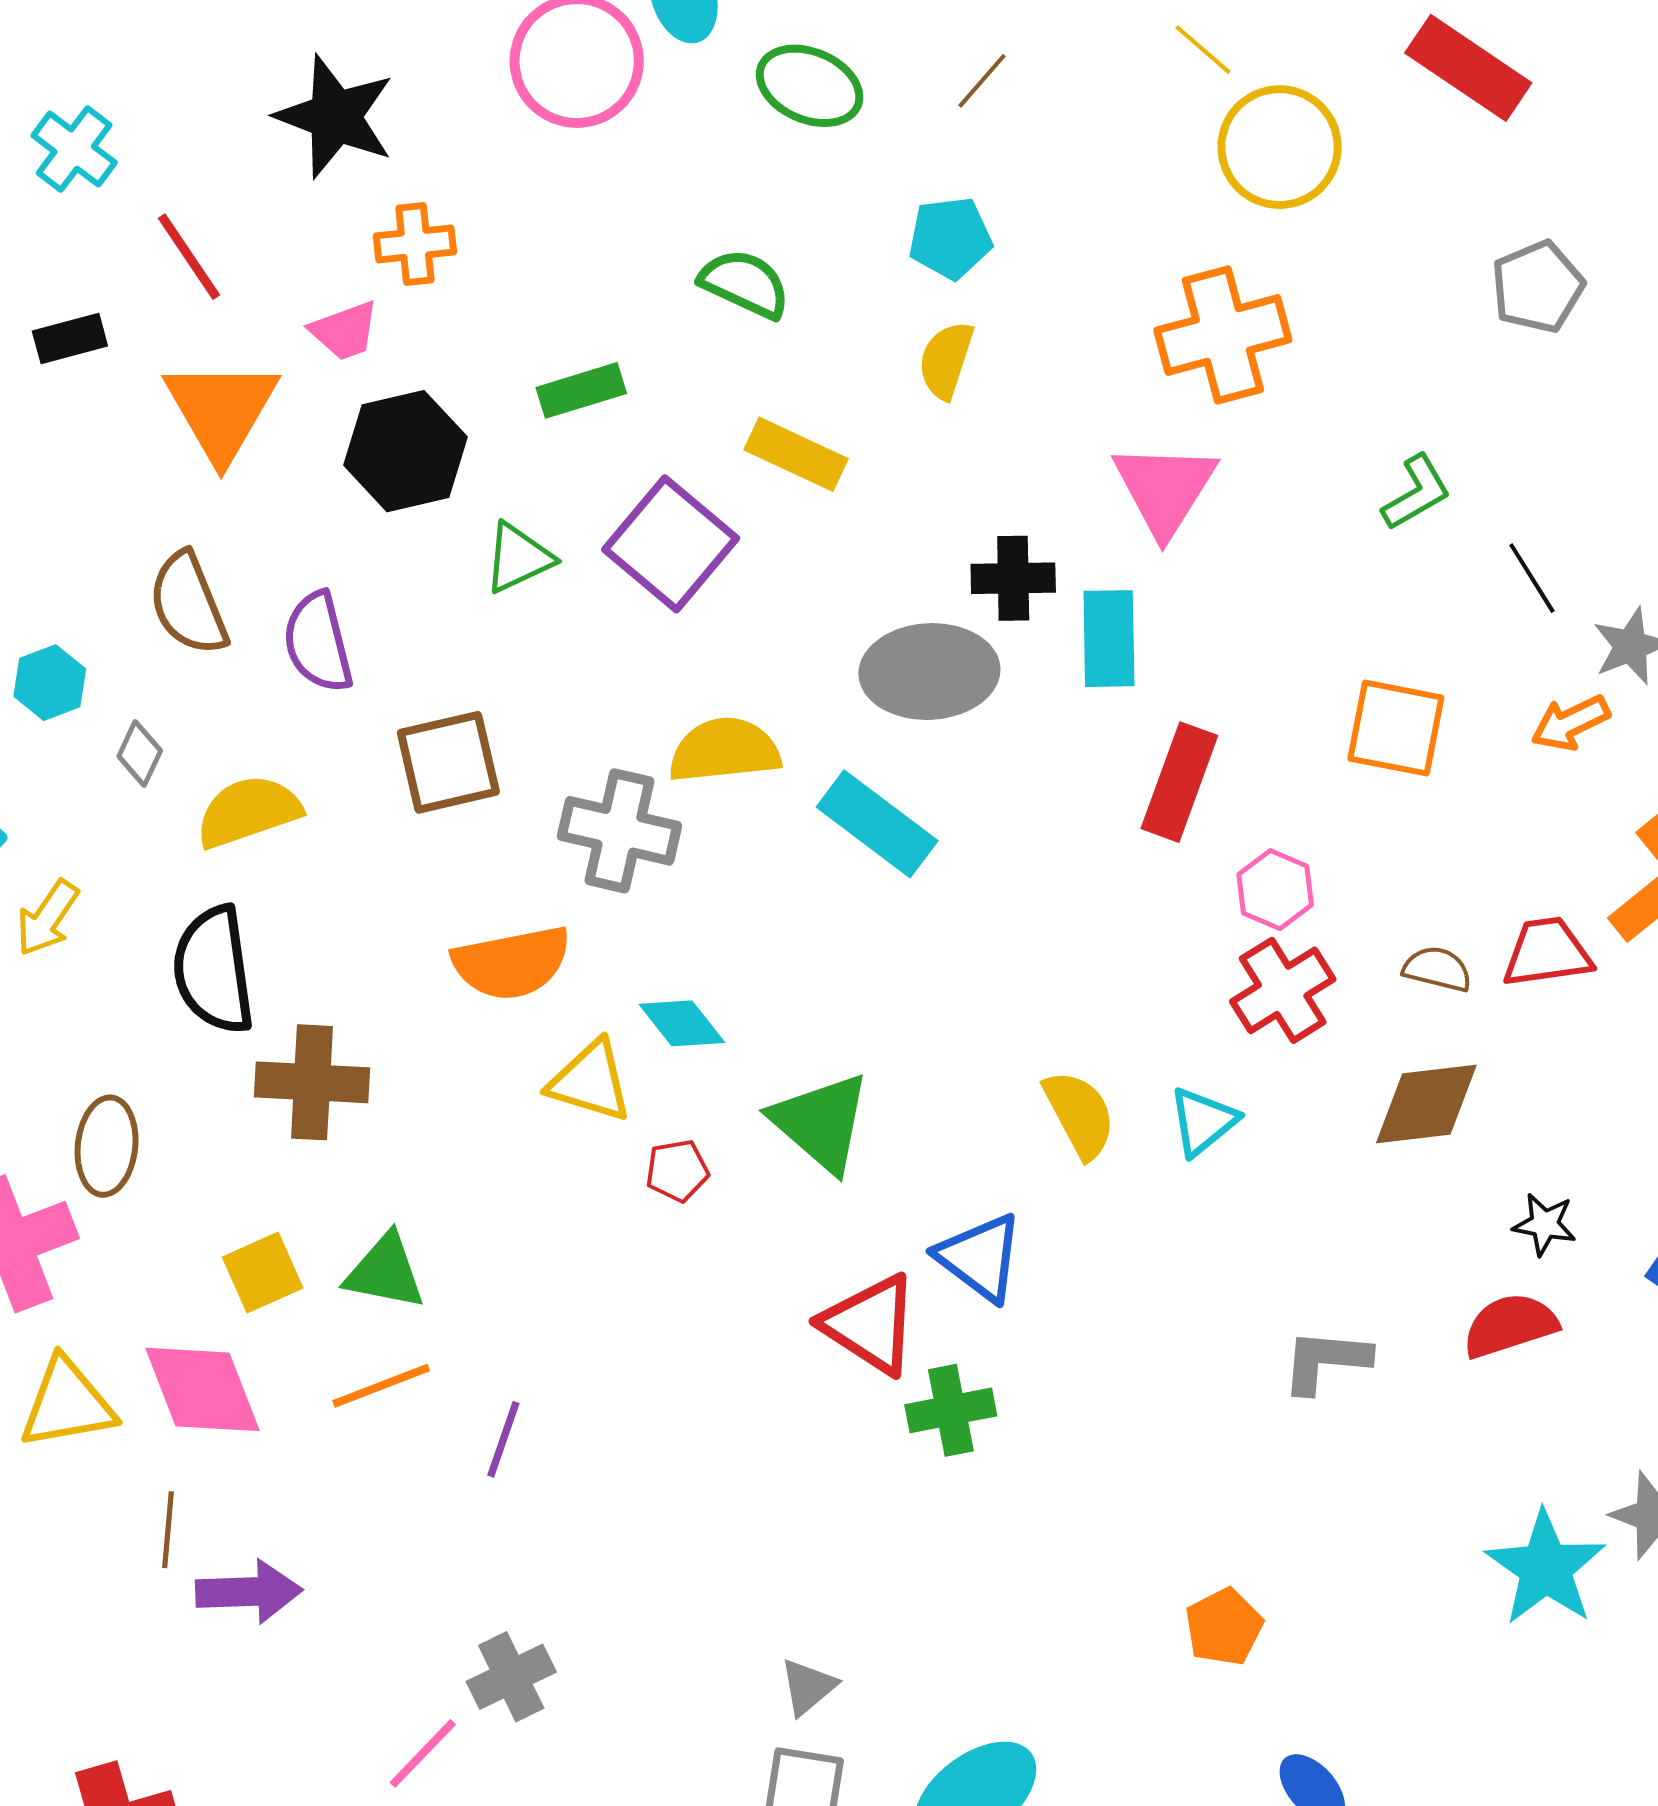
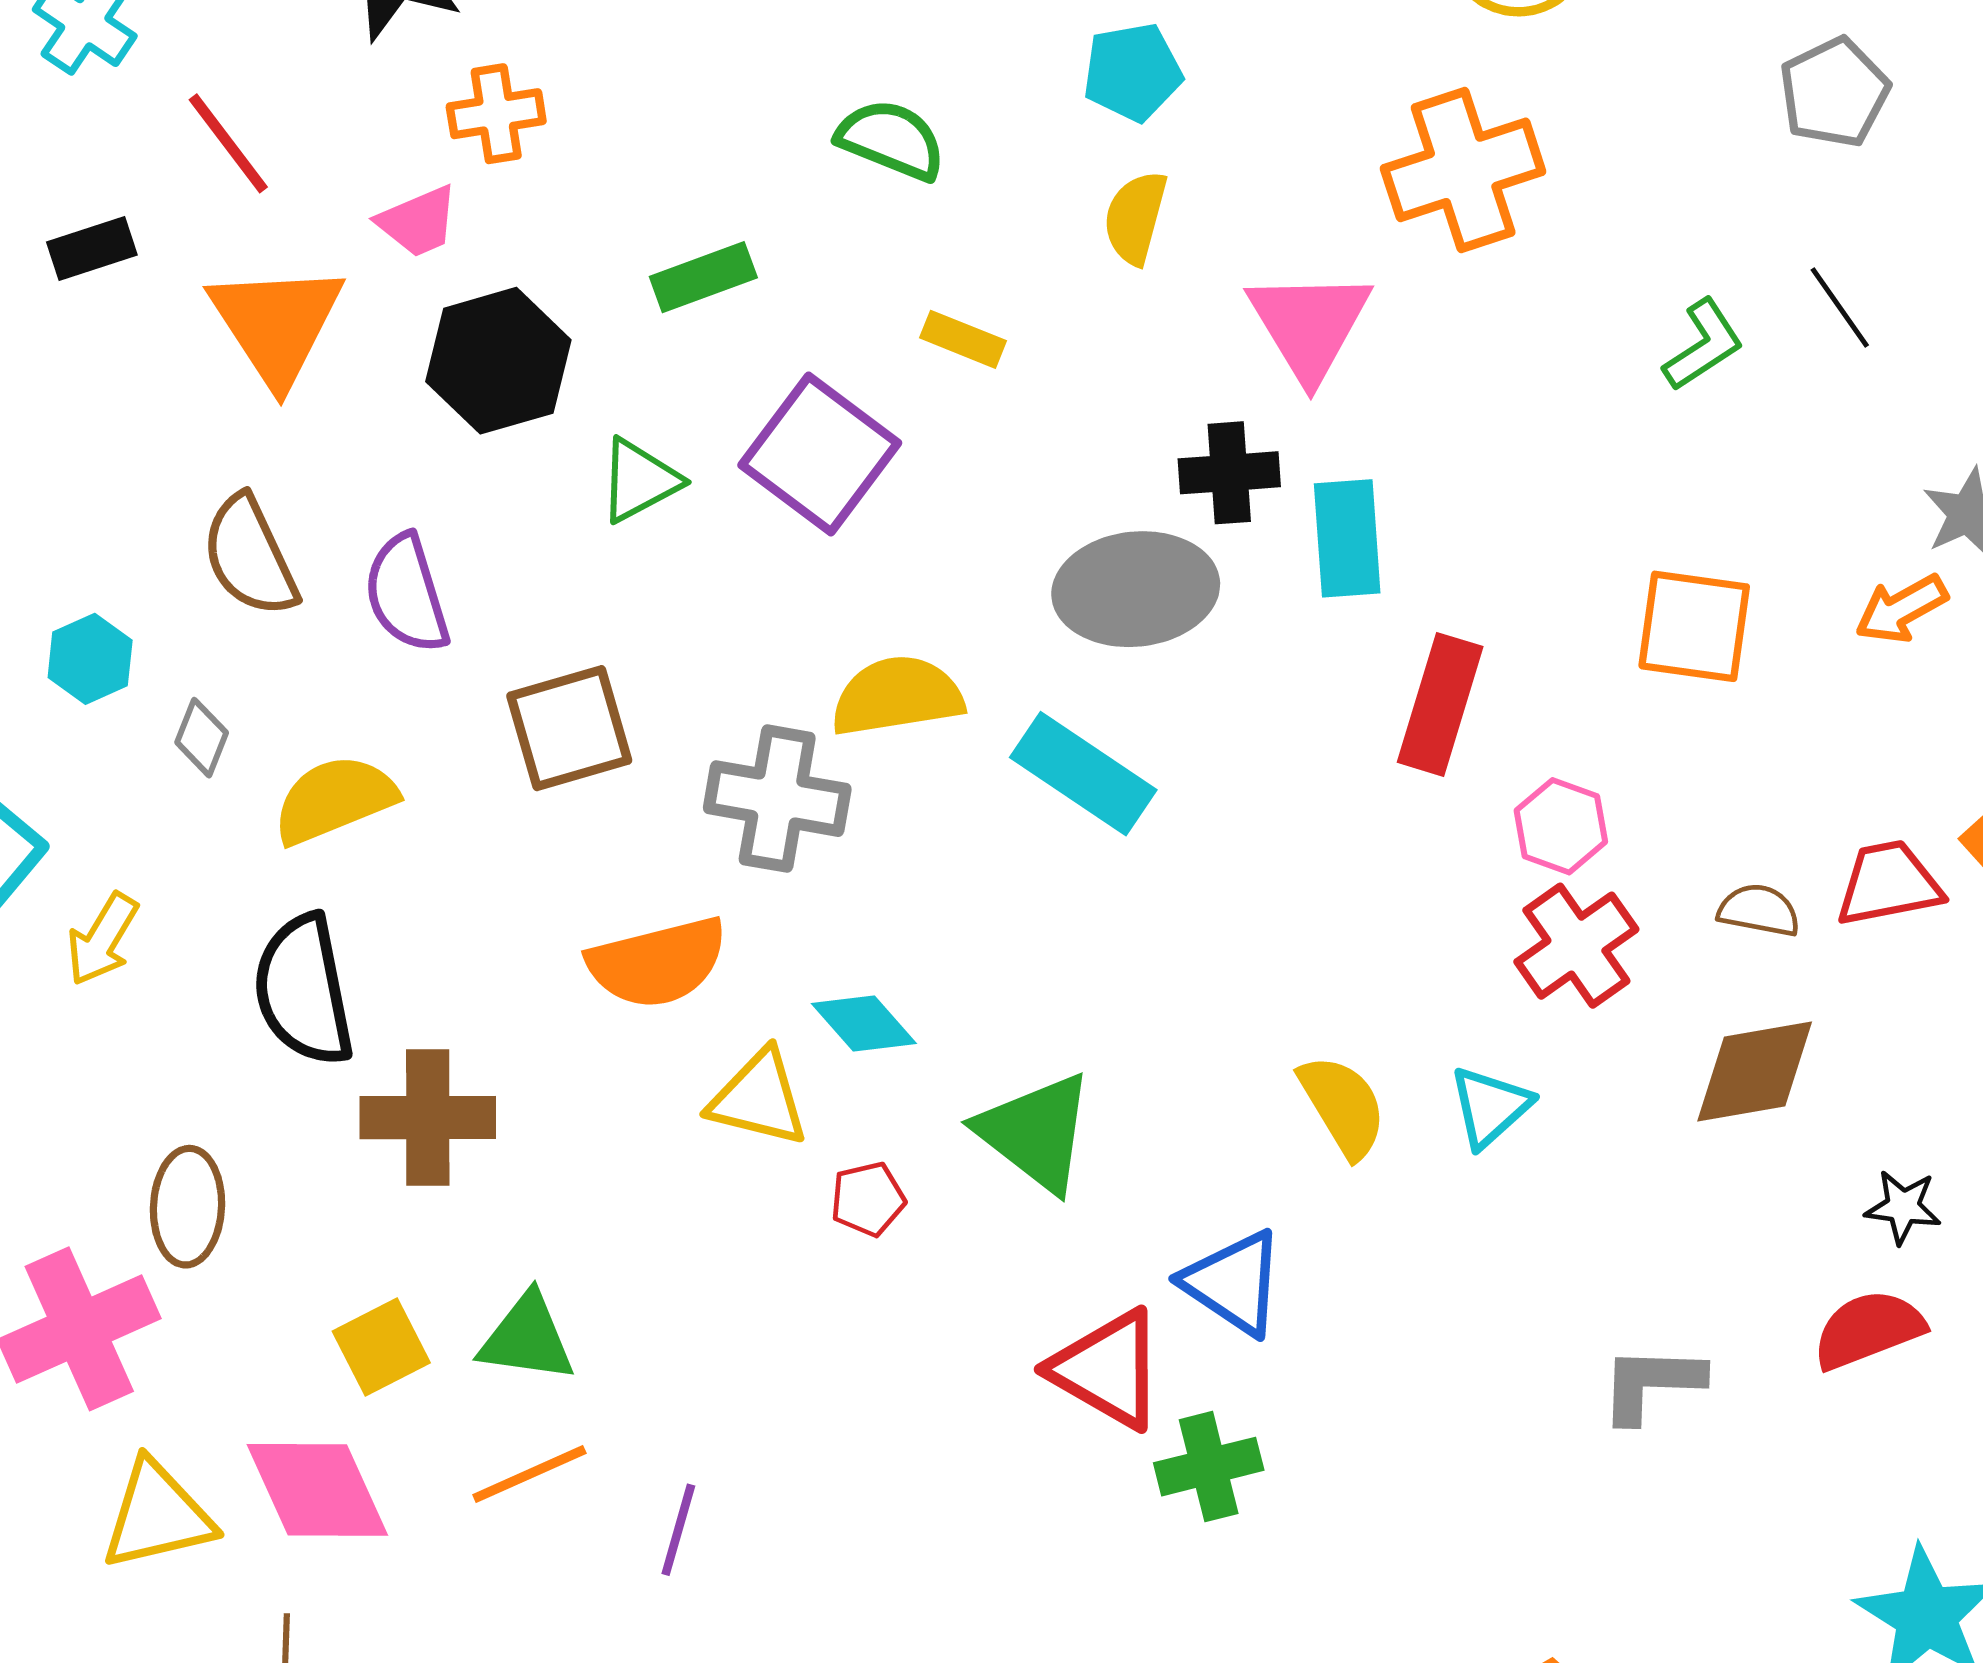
yellow rectangle: (796, 454) -> (963, 339), size x0.7
pink triangle: (1165, 489) -> (1309, 325), moved
black line: (1532, 578) -> (1840, 307), moved

